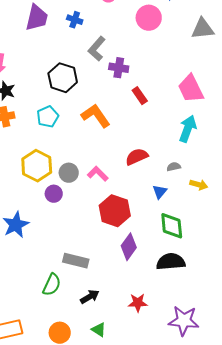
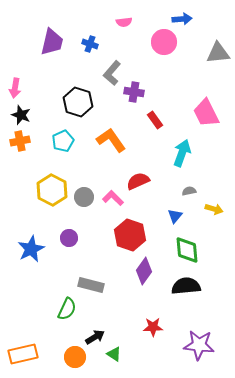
cyan arrow: (188, 129) -> (182, 153), moved
red semicircle: (137, 157) -> (138, 181), moved
purple circle: (54, 194) -> (69, 238), moved
black arrow: (90, 297) -> (95, 337), moved

